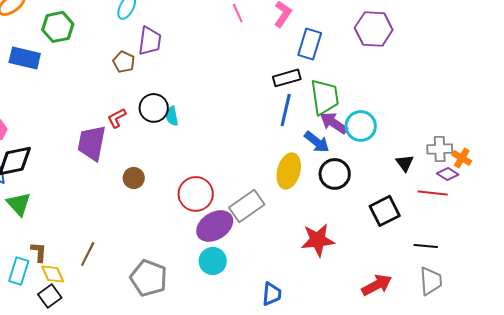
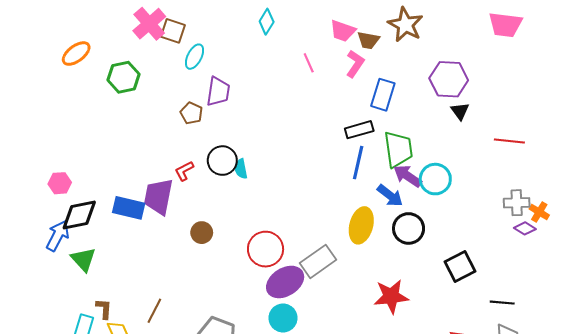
blue rectangle: (25, 58) -> (129, 208), moved
black triangle: (405, 163) -> (460, 111), moved
red line: (433, 193) -> (509, 141), moved

